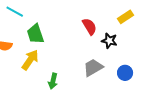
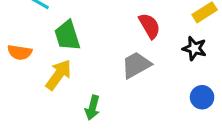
black star: (109, 41) -> (194, 48), moved
gray trapezoid: (93, 67) -> (136, 65), moved

